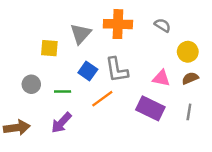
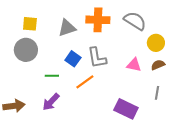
gray semicircle: (162, 25) -> (135, 21), size x1.6
gray triangle: (81, 34) -> (67, 28), turned 30
yellow square: (49, 48) -> (30, 24), moved
gray circle: (31, 84) -> (26, 50), moved, size x1.5
purple rectangle: (150, 108) -> (126, 109), moved

